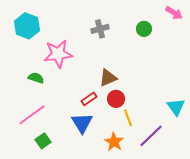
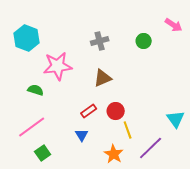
brown triangle: (108, 78) -> (103, 78), moved
blue triangle: (82, 123) -> (82, 135), size x0.6

